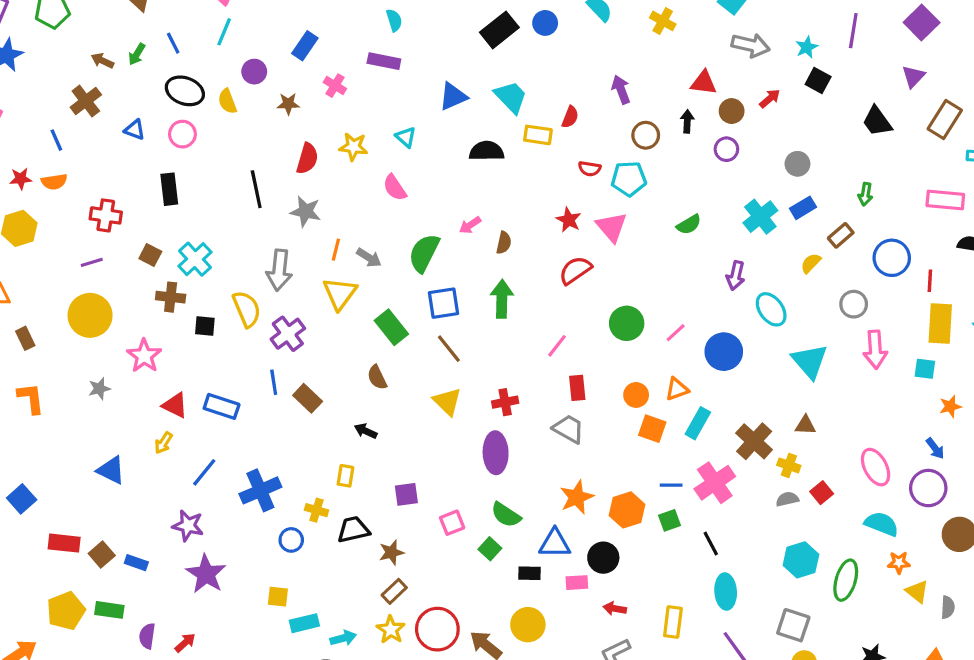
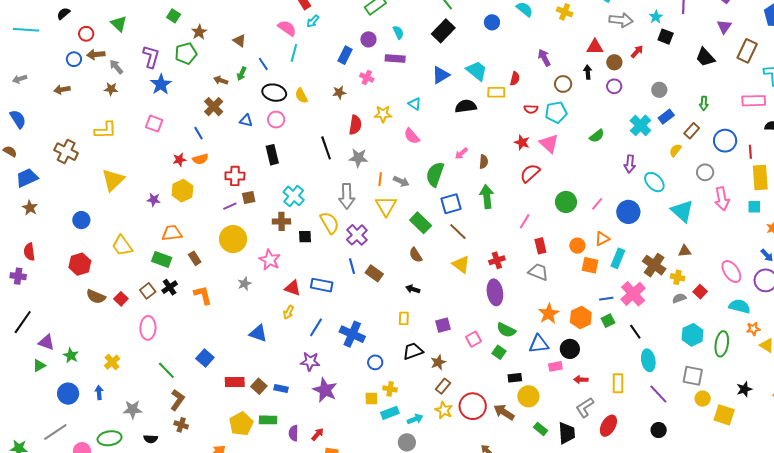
black rectangle: (499, 30) -> (443, 31), moved
purple circle: (254, 72) -> (368, 39), moved
brown square: (150, 255) -> (249, 197), moved, turned -32
blue cross: (260, 490) -> (352, 334), turned -35
yellow cross: (317, 510) -> (390, 389), moved
black rectangle: (529, 573) -> (515, 378), moved

